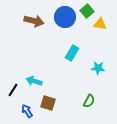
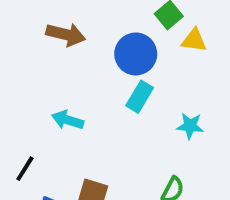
blue circle: (65, 17) -> (136, 54), moved
cyan arrow: (34, 81) -> (68, 120), moved

